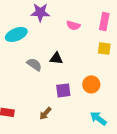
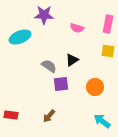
black triangle: (56, 58) -> (72, 60), moved, turned -40
gray semicircle: (34, 64) -> (49, 66), moved
purple square: (63, 90) -> (61, 84), moved

